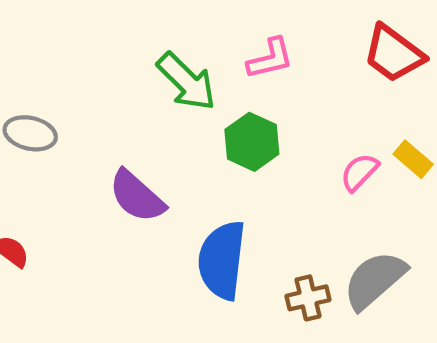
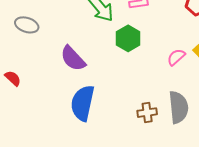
blue semicircle: (222, 260) -> (83, 103), moved
gray semicircle: (375, 280) -> (178, 107), turned 120

